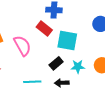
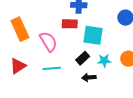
red rectangle: (44, 28) -> (70, 24), turned -35
cyan line: (32, 82) -> (52, 68), moved

